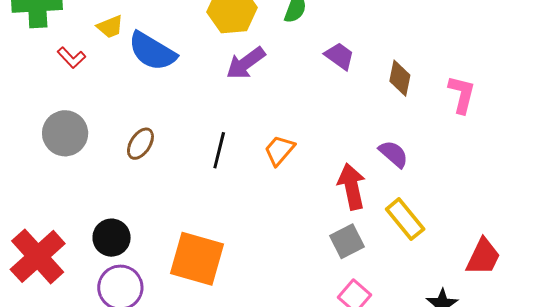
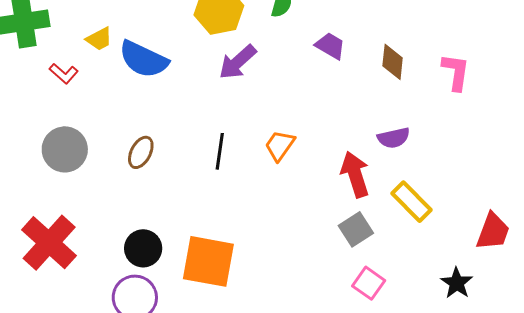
purple semicircle: (394, 154) -> (394, 138), turned 132
black circle: (112, 238) -> (143, 248), moved
red cross: (38, 256) -> (49, 243), moved

